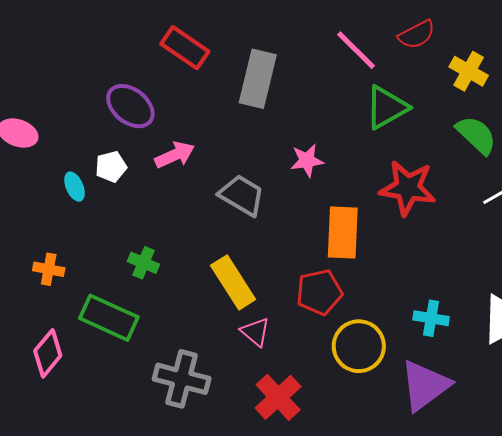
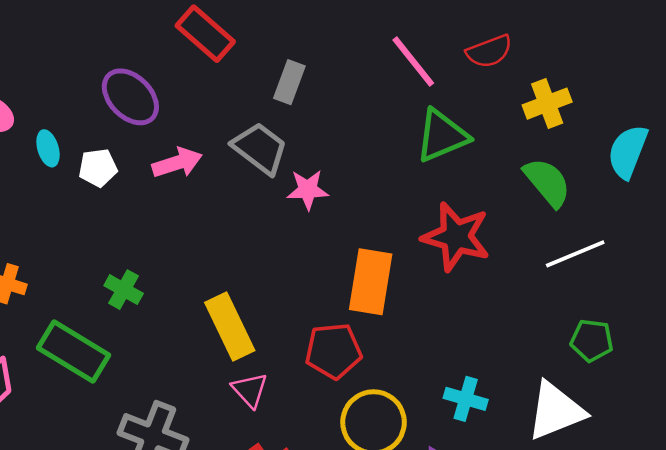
yellow cross: (469, 71) -> (547, 104), turned 33
gray rectangle: (258, 79) -> (289, 82), size x0.6
pink star: (307, 160) -> (308, 190), moved
cyan ellipse: (74, 187) -> (48, 148), moved
gray trapezoid: (242, 195) -> (260, 148), moved

